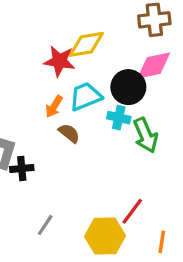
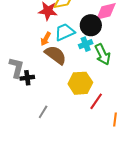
cyan cross: (119, 118) -> (86, 44), turned -32
brown semicircle: (69, 133) -> (56, 55), size x1.6
yellow hexagon: (105, 236) -> (80, 83), moved

